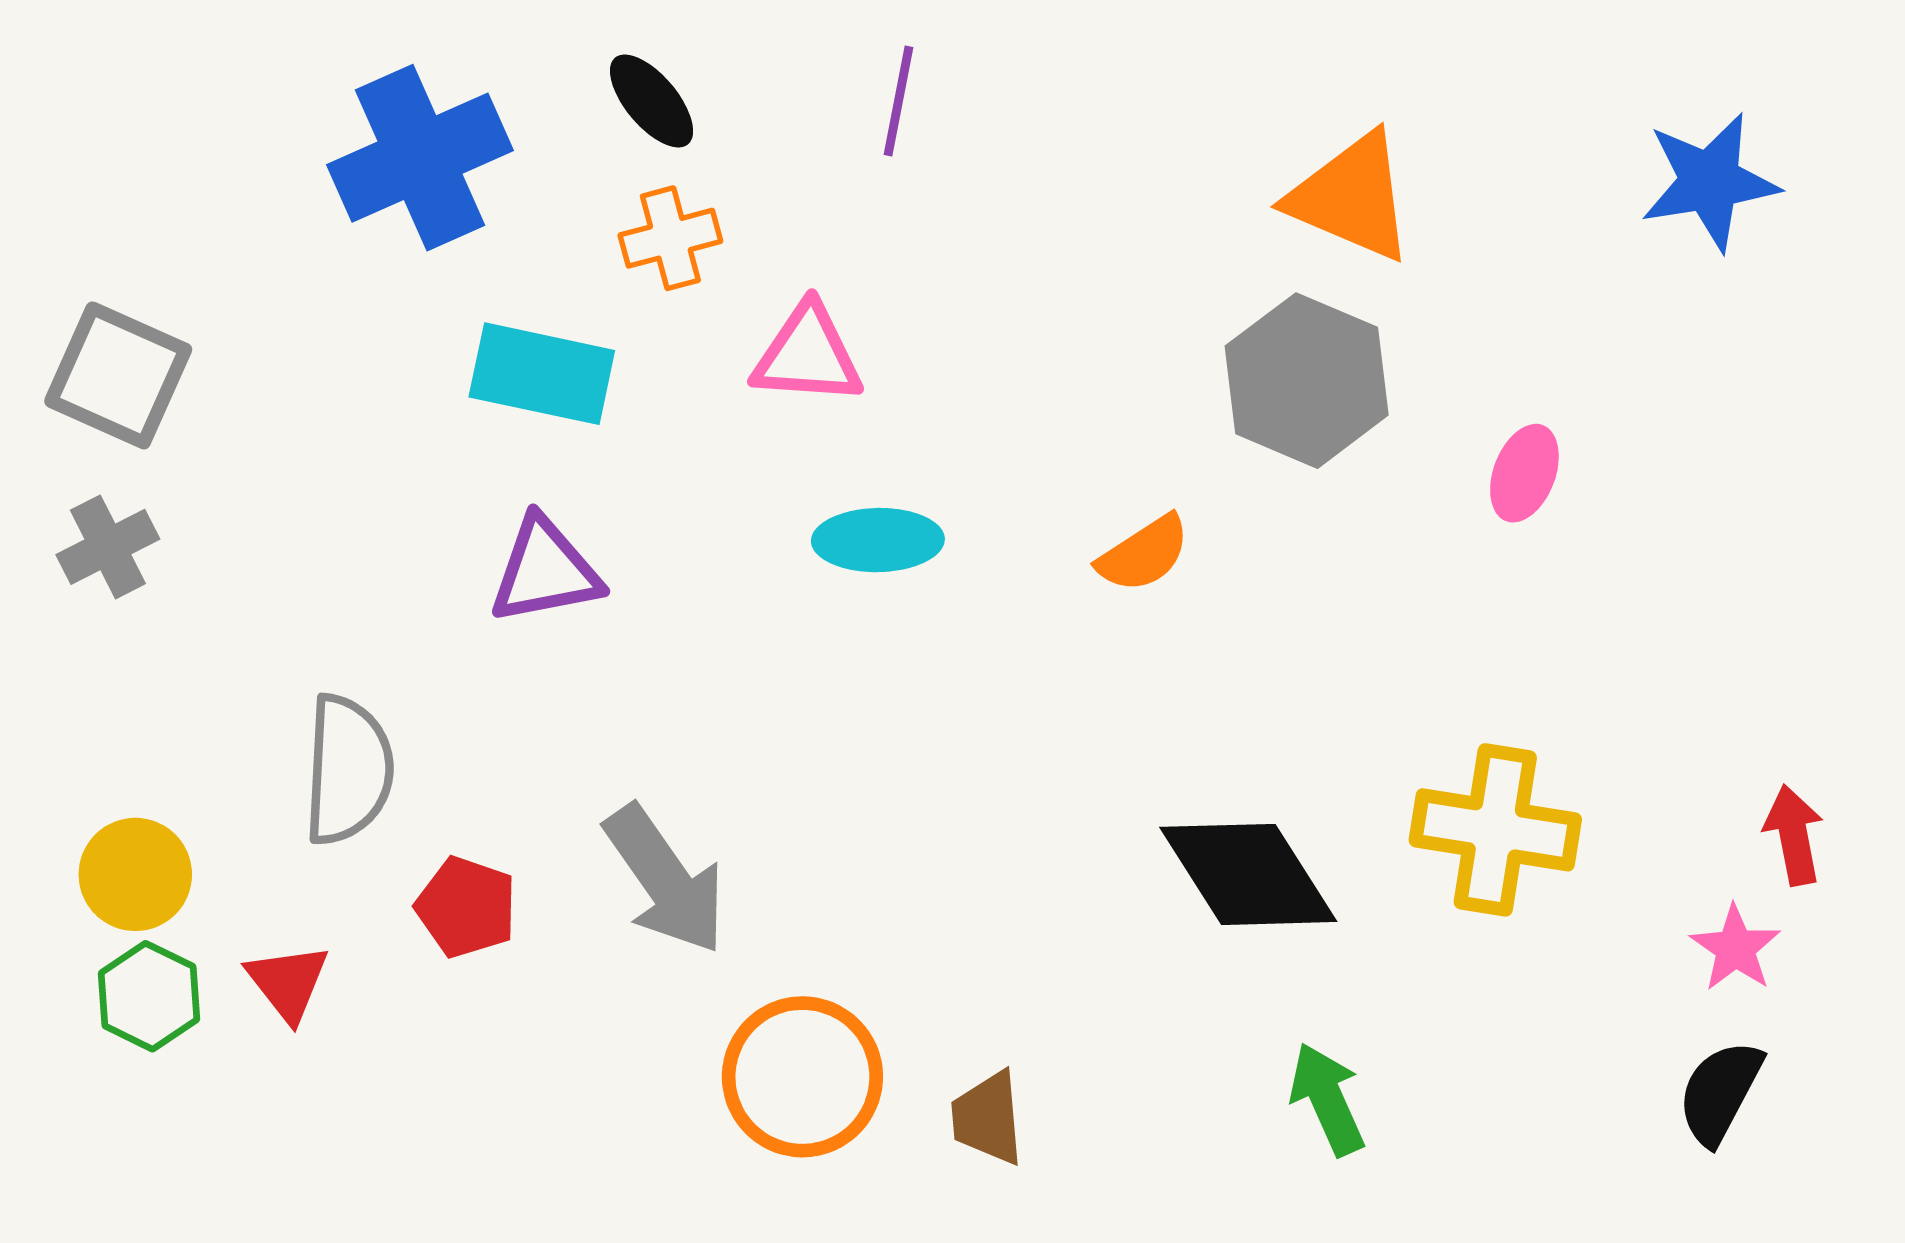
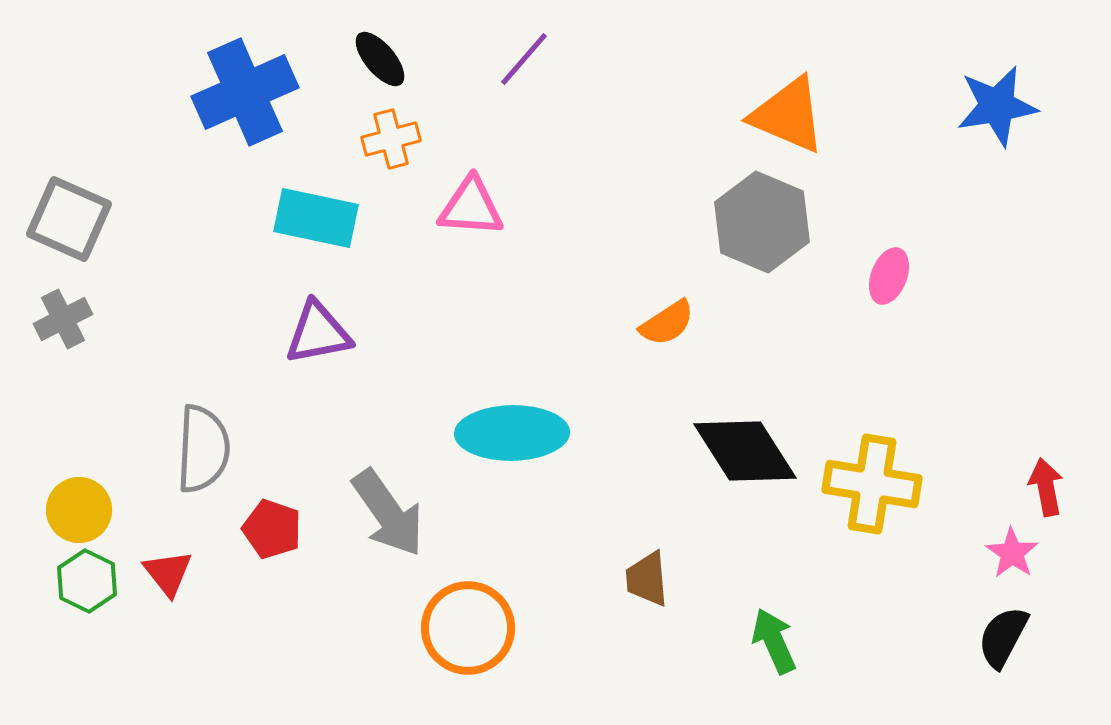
purple line: (898, 101) -> (524, 59), turned 30
cyan ellipse: (878, 540) -> (512, 433), moved, size x1.5
black diamond: (1248, 874) -> (745, 451), moved
brown trapezoid: (988, 1118) -> (647, 579), moved

